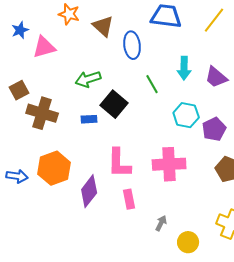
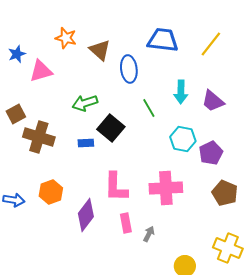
orange hexagon: (54, 168) -> (51, 192), size x0.7
gray arrow: (161, 223) -> (149, 234), moved

